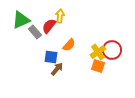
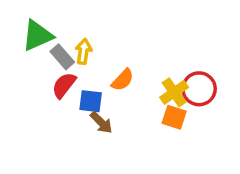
yellow arrow: (60, 16) -> (84, 51), moved
red semicircle: (49, 26) -> (64, 85), moved
brown arrow: (57, 69) -> (101, 123), turned 96

